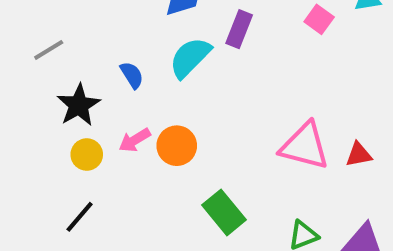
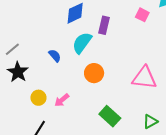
black star: (79, 105) -> (18, 72), moved
pink arrow: (135, 140) -> (62, 100), moved
orange circle: (177, 146) -> (94, 73), moved

